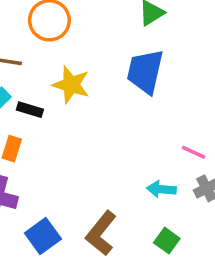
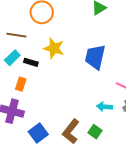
blue trapezoid: (145, 72) -> (95, 57), moved
green square: (167, 241) -> (95, 132), moved

